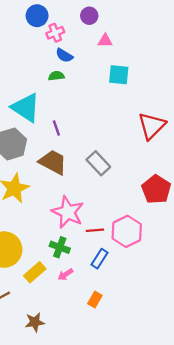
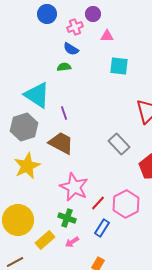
pink cross: (55, 33) -> (75, 27), moved
gray rectangle: (98, 163) -> (119, 144), moved
red line: (95, 230) -> (98, 203), turned -42

